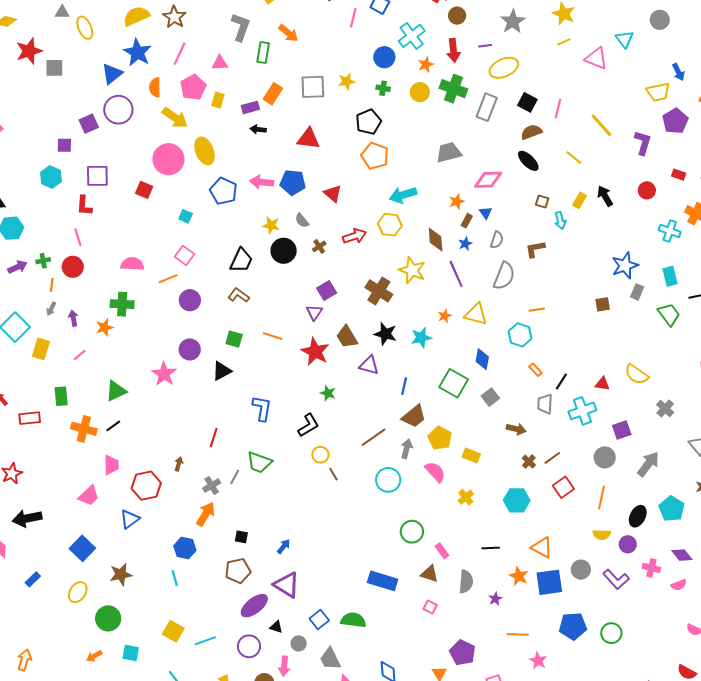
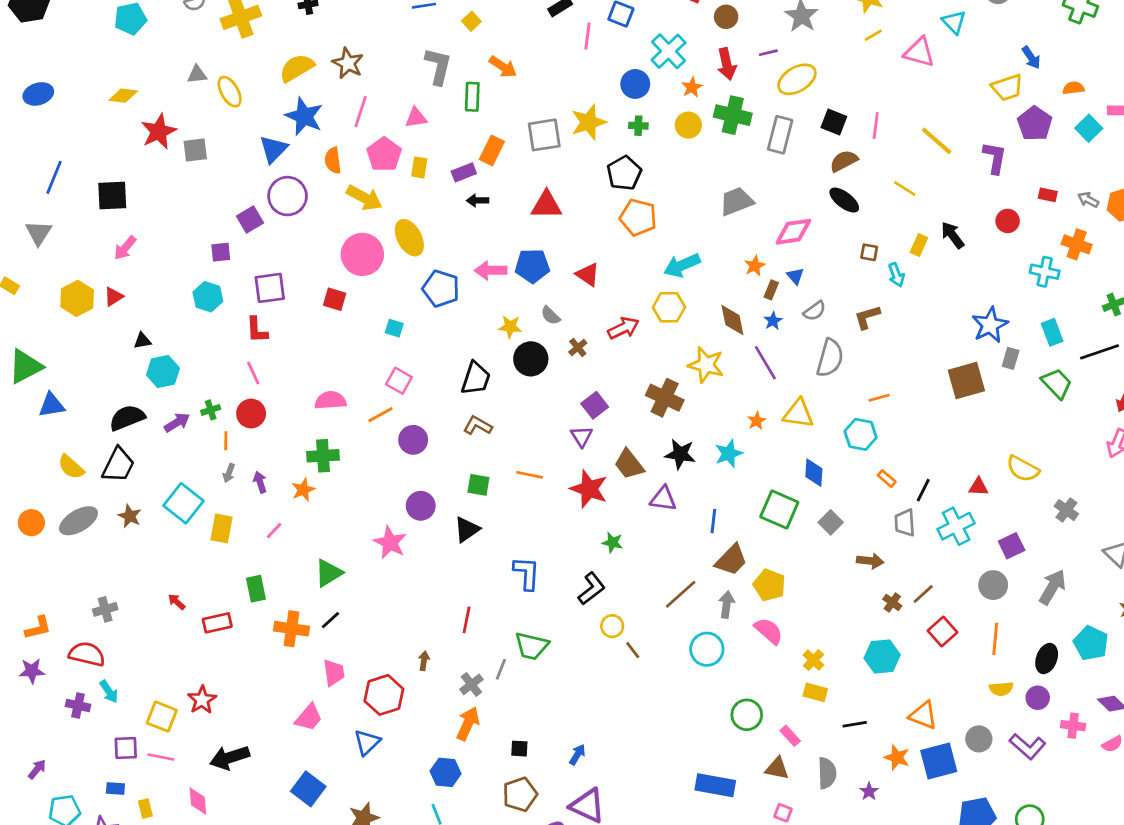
yellow star: (347, 81) -> (589, 122), size x1.5
gray semicircle: (497, 240) -> (815, 311), turned 42
brown square: (603, 304) -> (966, 381), size x1.8
yellow rectangle: (471, 455) -> (815, 692), moved

